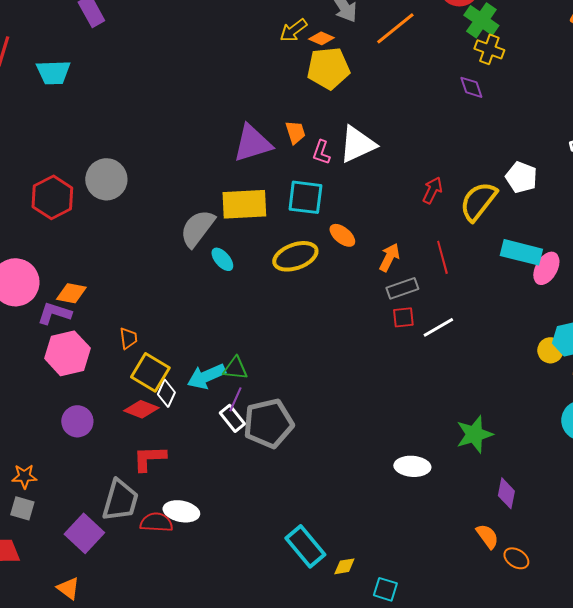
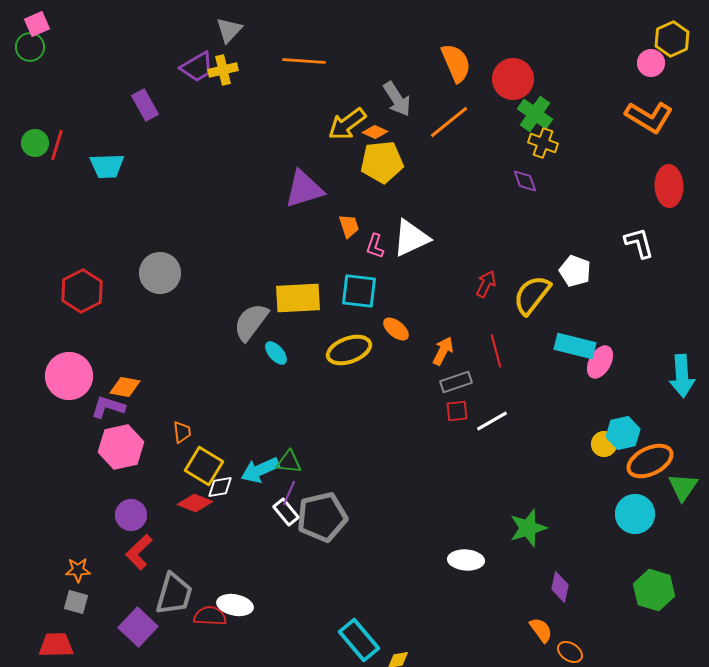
yellow arrow: (293, 30) -> (347, 124), size x1.4
purple triangle: (252, 143) -> (304, 189), moved
red hexagon: (52, 197) -> (82, 291), moved
white diamond: (166, 393) -> (220, 487), turned 56
red L-shape: (149, 458) -> (139, 552), moved, turned -42

